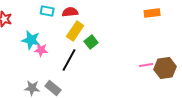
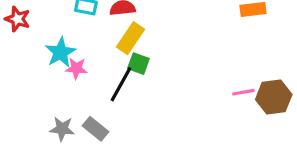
cyan star: (31, 40) -> (60, 52), turned 30
green square: (91, 42) -> (138, 64), moved, turned -32

